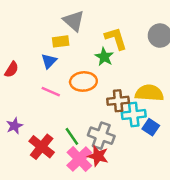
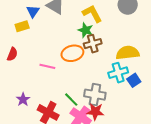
yellow rectangle: (61, 41) -> (22, 26), moved
blue triangle: (49, 61) -> (33, 11), moved
brown cross: (118, 101) -> (93, 44), moved
blue square: (151, 127) -> (134, 80), turned 32

